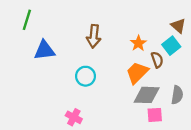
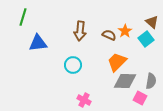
orange star: (138, 43) -> (125, 31), moved
brown semicircle: (157, 60) -> (109, 35), moved, turned -48
pink square: (155, 115) -> (140, 98), moved, turned 32
pink cross: (74, 117) -> (84, 100), moved

